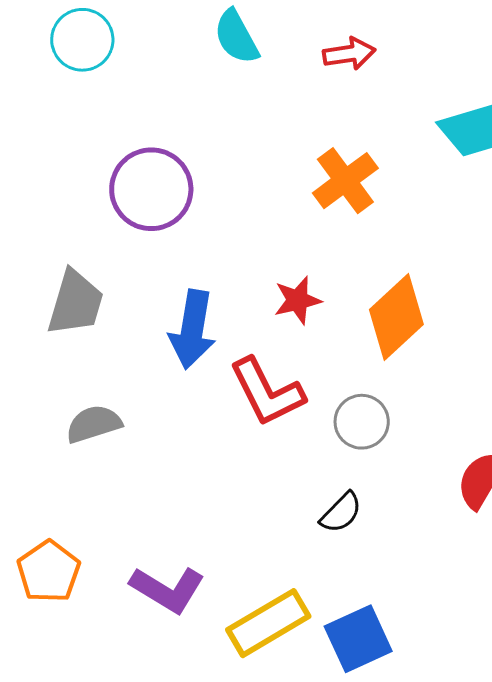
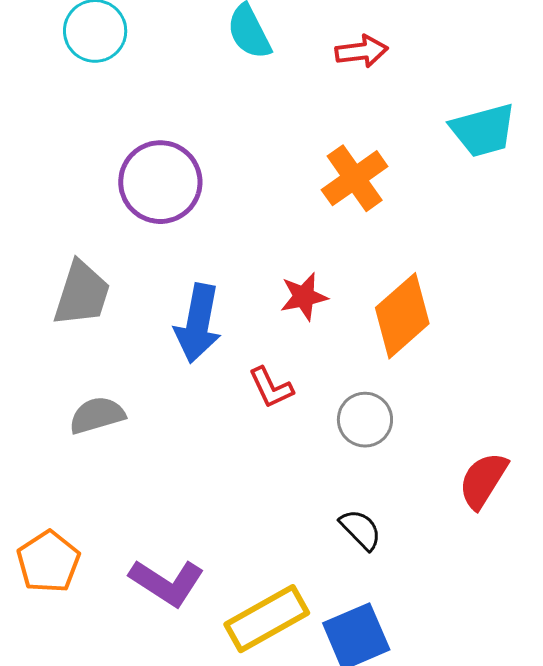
red L-shape: (267, 392) -> (271, 388), size x0.6
black semicircle: (341, 513) -> (361, 530), moved, turned -90

